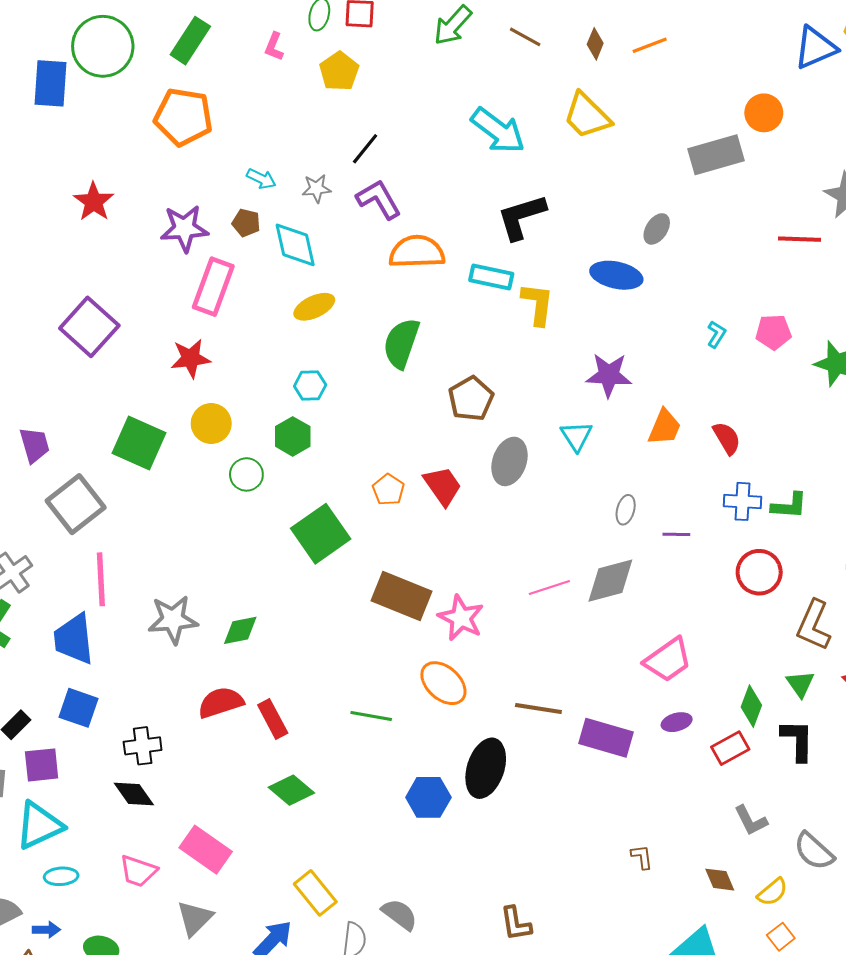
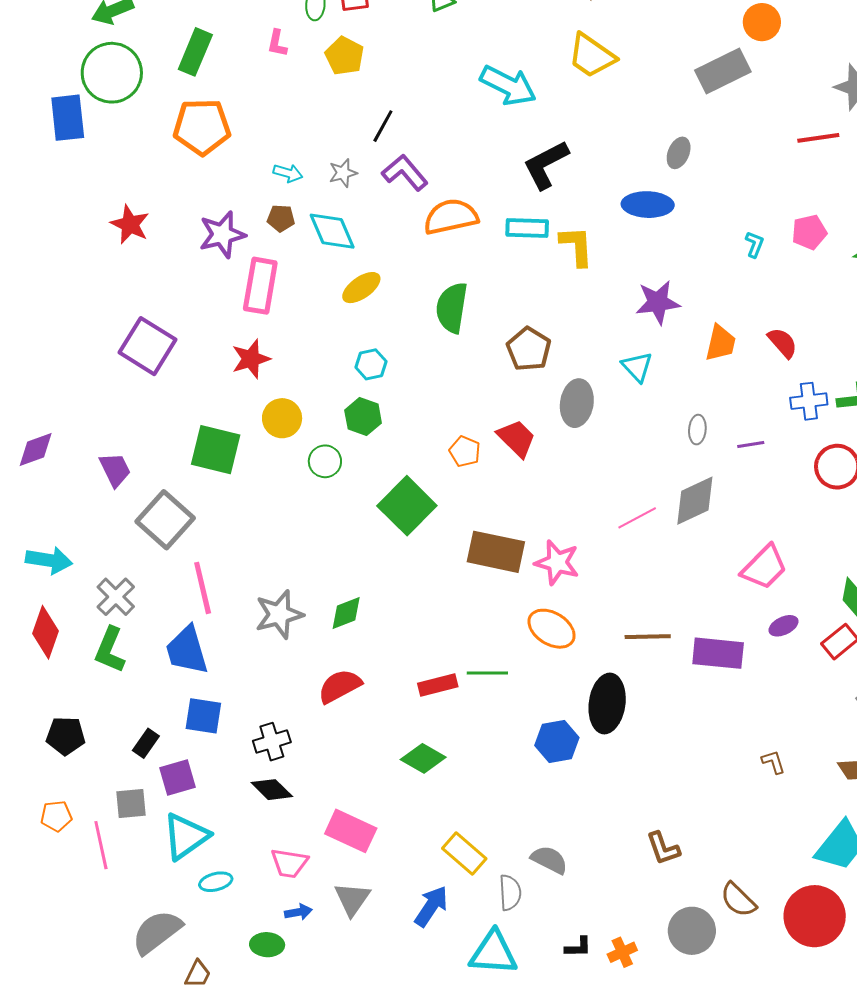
red rectangle: (273, 719) -> (438, 685), moved, turned -66
blue arrow: (46, 930) -> (298, 912), moved

